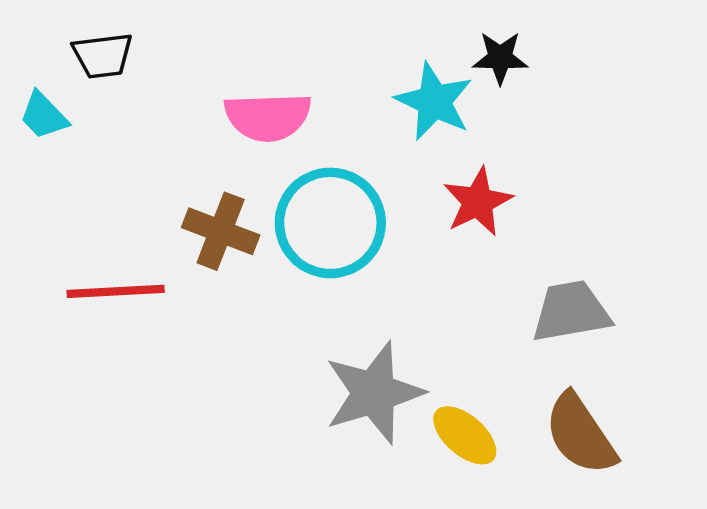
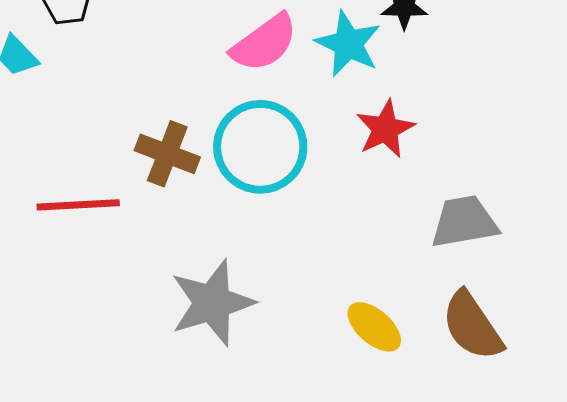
pink semicircle: (268, 117) -> (264, 43), moved, turned -34
gray star: (374, 393) -> (212, 303), moved

